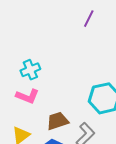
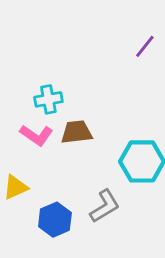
brown trapezoid: (58, 121) -> (77, 132), moved

